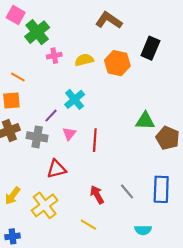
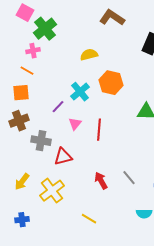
pink cross: (54, 56) -> (33, 51), moved
orange hexagon: (117, 63) -> (111, 83), moved
gray cross: (37, 137) -> (41, 141), moved
yellow line: (88, 225) -> (89, 219), moved

